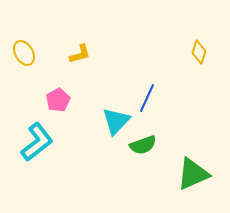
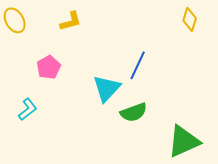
cyan L-shape: (37, 142) -> (28, 109), size x0.6

